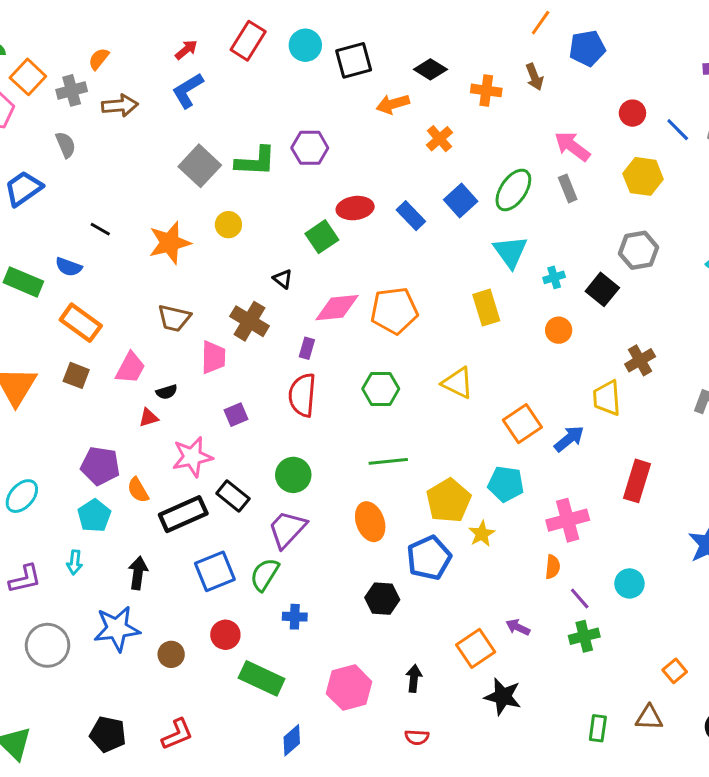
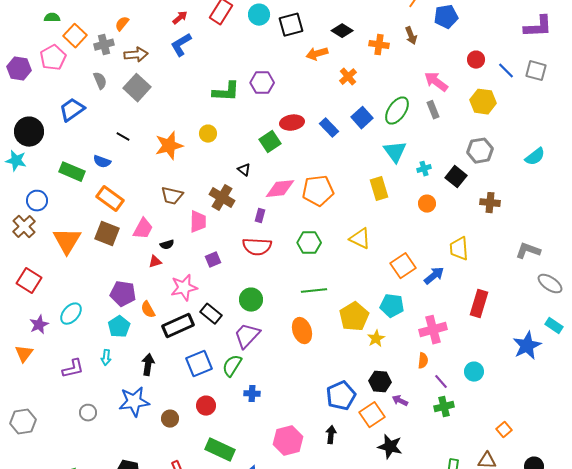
gray square: (200, 166) -> (137, 88), moved
brown cross: (640, 360) -> (490, 203), moved, turned 36
brown square: (76, 375) -> (107, 234), size x1.4
red semicircle: (302, 395) -> (257, 247), turned -92
blue pentagon: (429, 558) -> (341, 396), moved
black hexagon: (382, 599) -> (380, 382), moved
gray circle: (48, 645) -> (88, 413), size x0.6
green rectangle: (262, 678) -> (220, 450), moved

